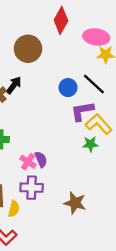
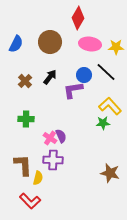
pink ellipse: (96, 37) -> (90, 44), moved
black arrow: (14, 85) -> (50, 77), moved
purple L-shape: (82, 111) -> (73, 90), moved
brown star: (75, 203) -> (110, 173), moved

